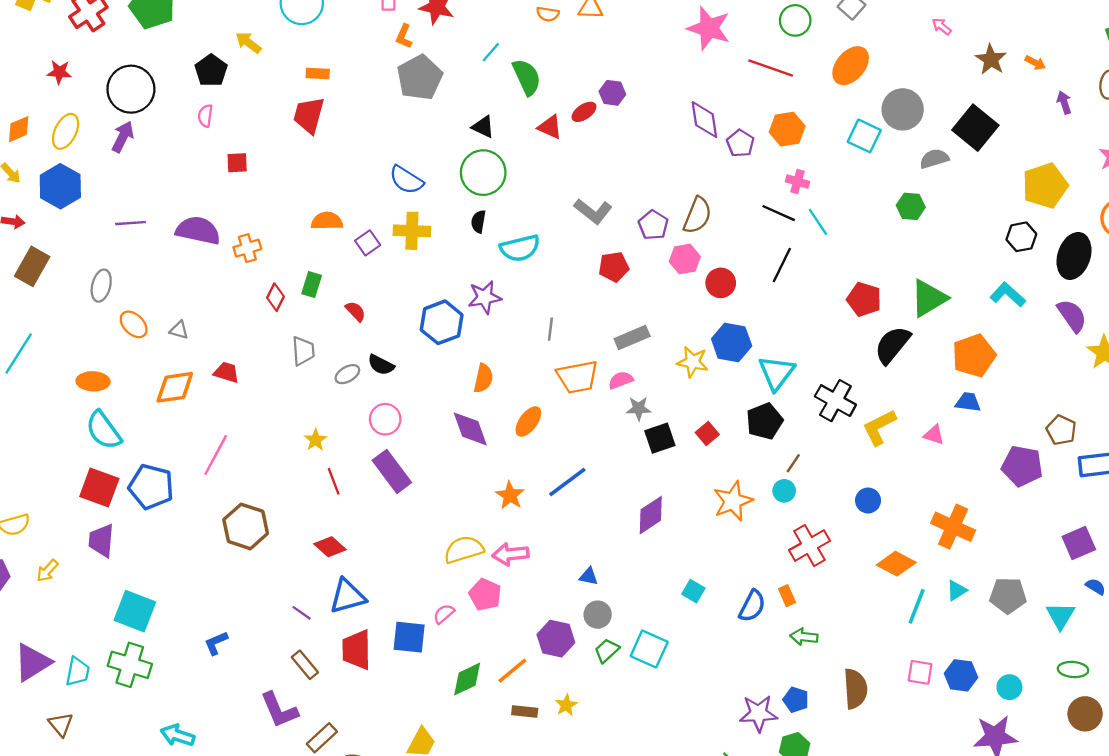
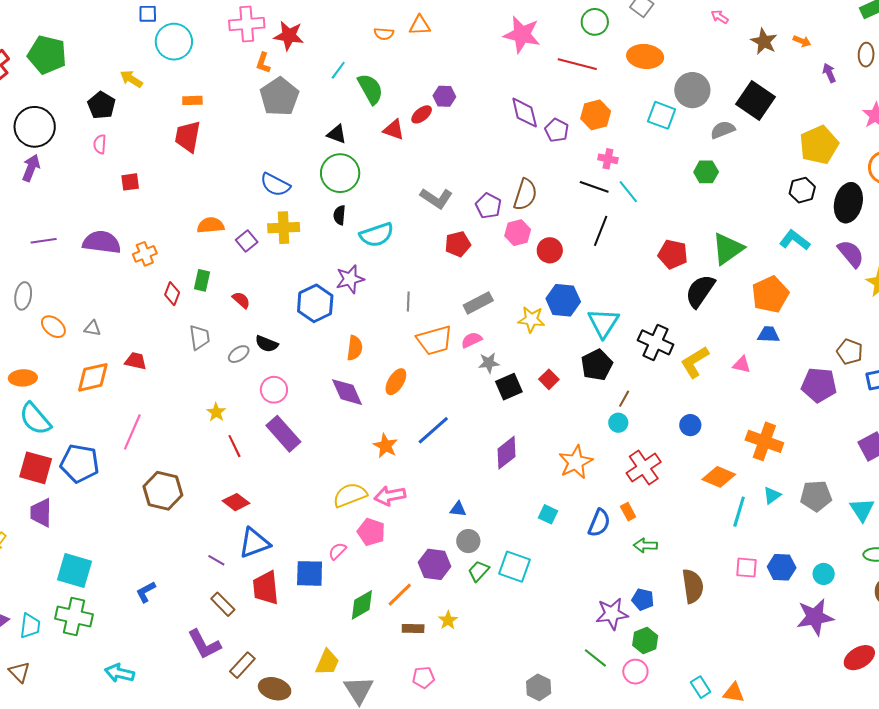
orange ellipse: (851, 66) -> (645, 56), turned 60
orange star: (733, 501) -> (576, 462), moved

